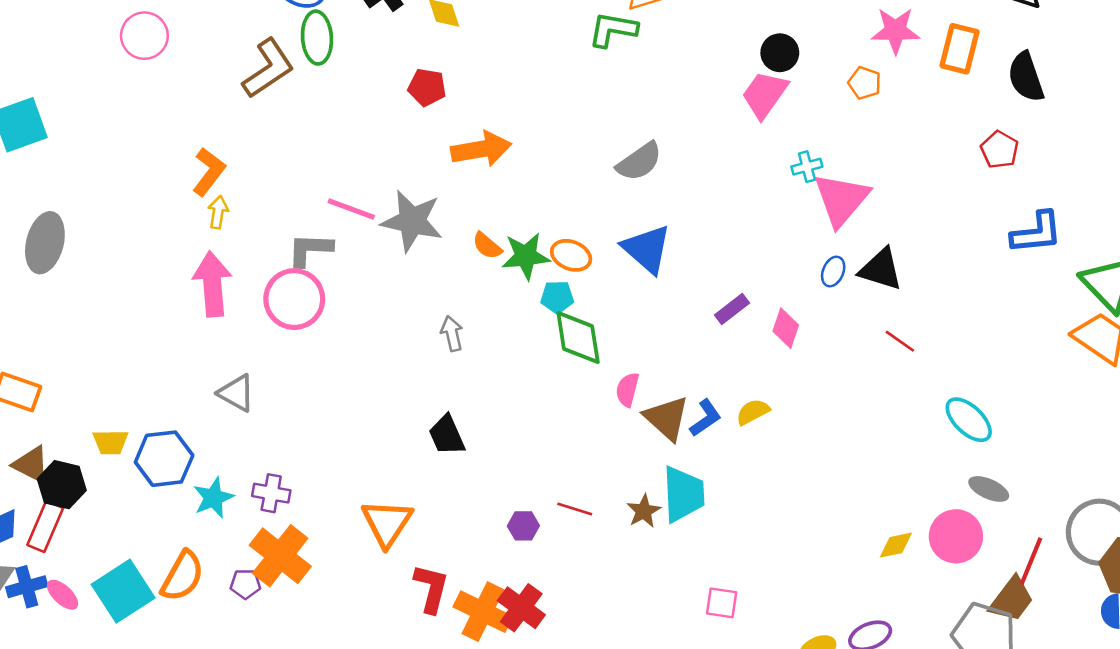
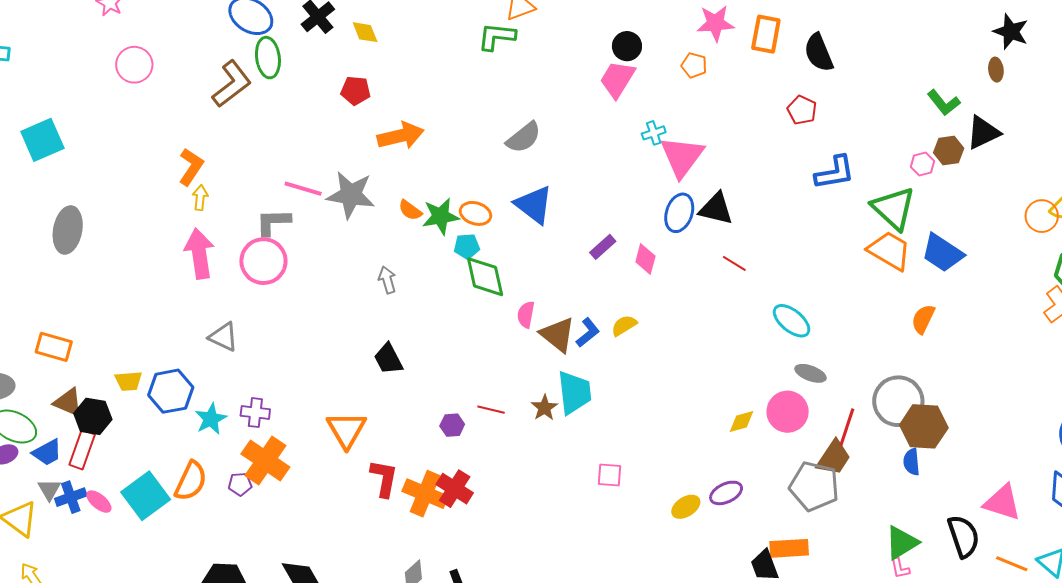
blue ellipse: (833, 272) -> (679, 213), size x1.6

